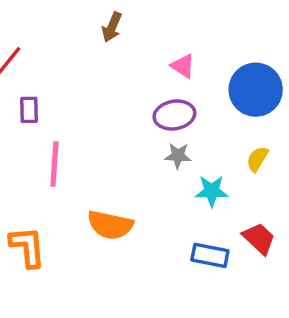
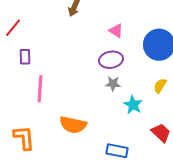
cyan star: (212, 191) -> (133, 105), turned 30
blue rectangle: (210, 255) -> (117, 151), moved

